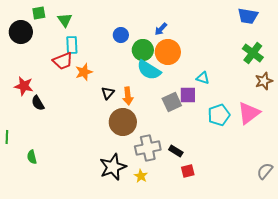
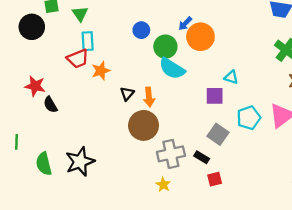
orange circle: (168, 52) -> (200, 37), moved
gray square: (172, 102) -> (218, 134), moved, turned -30
green semicircle: (32, 157) -> (44, 164), size x1.5
black star: (113, 167) -> (80, 162), moved

